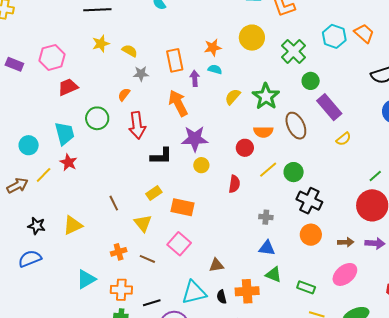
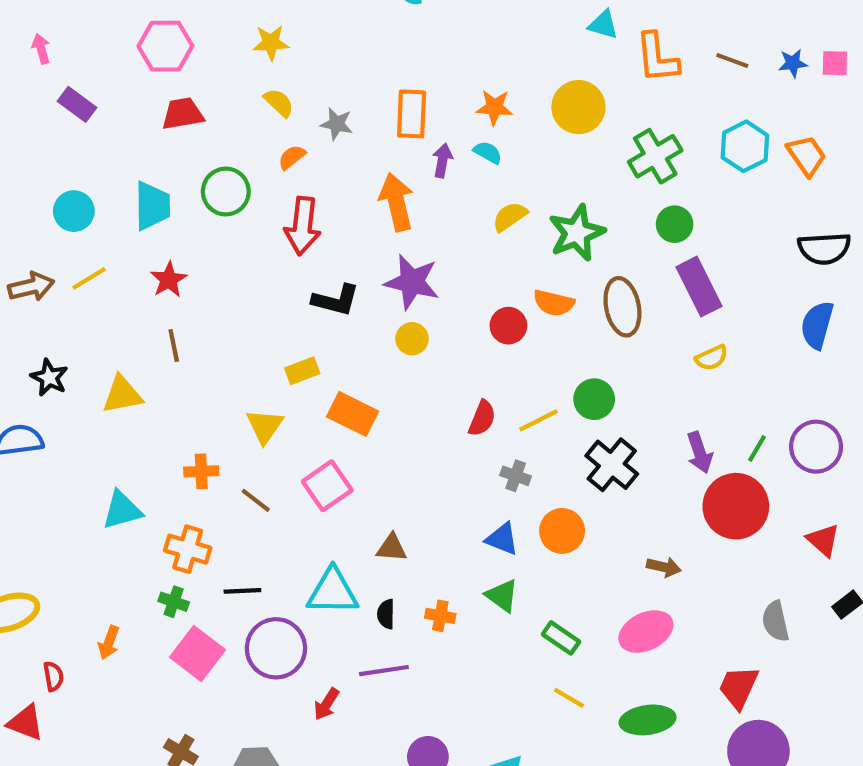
yellow semicircle: (130, 51) -> (279, 103), moved
purple rectangle: (14, 64) -> (77, 104), moved
red star: (68, 162) -> (169, 280), moved
yellow line: (268, 170) -> (538, 420), moved
green line: (375, 176) -> (757, 448), turned -32
red semicircle: (234, 184) -> (482, 418), moved
brown line: (114, 203) -> (174, 345), moved
orange circle: (311, 235) -> (562, 531), moved
purple arrow: (375, 243) -> (700, 453), moved, turned 54
orange cross: (247, 291) -> (440, 616), size x0.6

